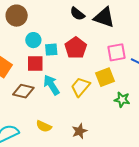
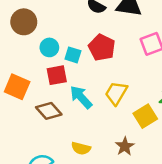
cyan square: (51, 50) -> (73, 55), turned 32
yellow square: (105, 77) -> (145, 116), moved
brown diamond: (23, 91) -> (49, 111), turned 45

